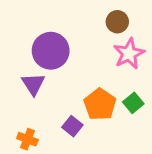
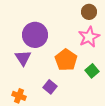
brown circle: (117, 22) -> (89, 12), moved
orange pentagon: (100, 104) -> (66, 60), moved

